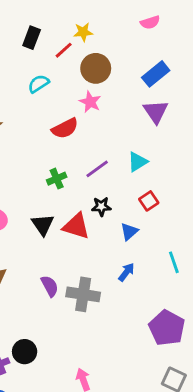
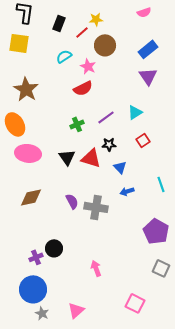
pink star: (90, 102) -> (88, 66), moved
blue triangle: (129, 232) -> (120, 167), moved, turned -32
blue arrow: (126, 272) -> (127, 191), turned -144

